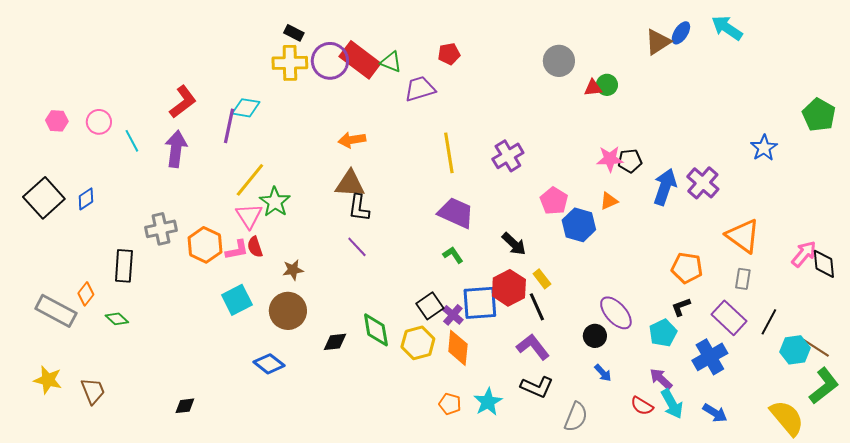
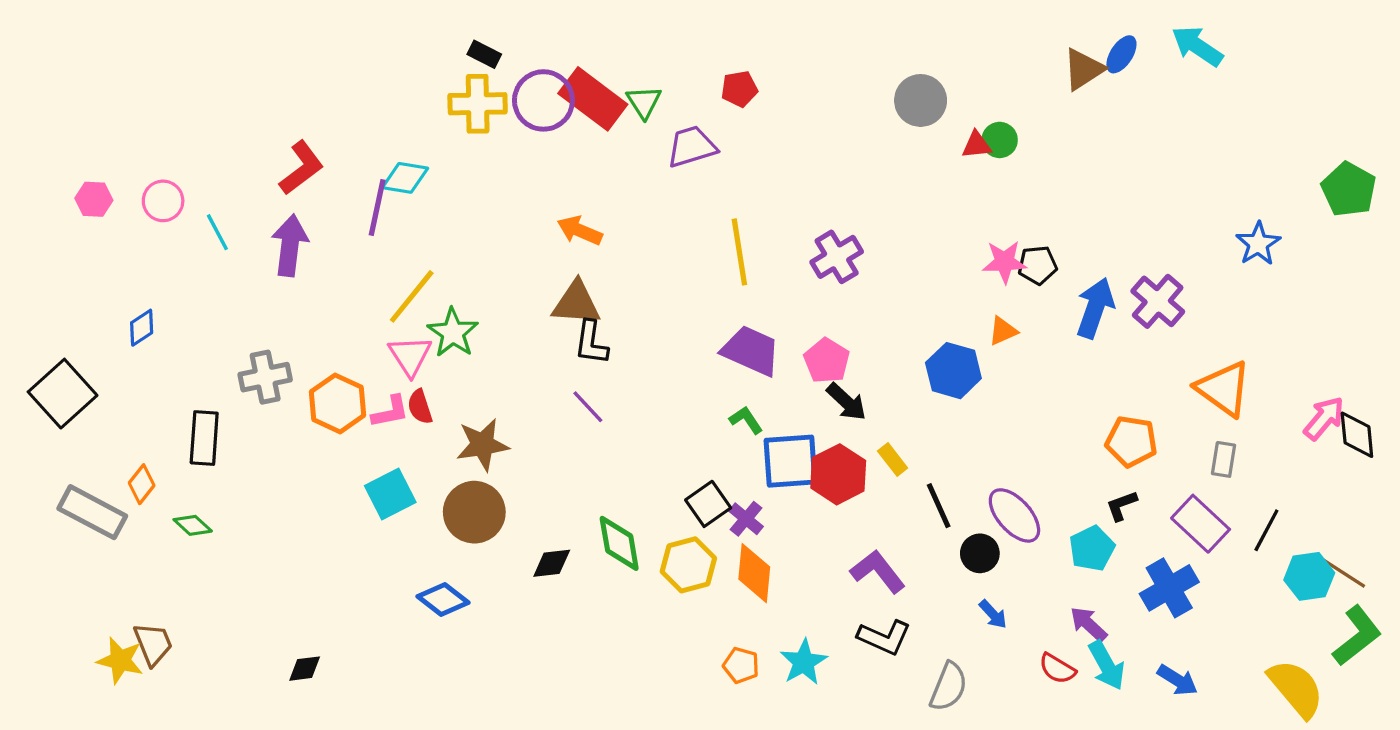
green triangle: (391, 62) -> (644, 102), turned 35
orange arrow: (352, 140) -> (580, 231), turned 32
black square: (44, 198) -> (63, 394), moved
pink pentagon: (554, 201) -> (827, 361), moved
brown star: (293, 270) -> (483, 445), size x1.5
blue square: (480, 303) -> (790, 461), moved
black line: (537, 307) -> (939, 506), moved
yellow star: (48, 380) -> (120, 660), moved

